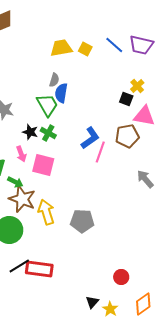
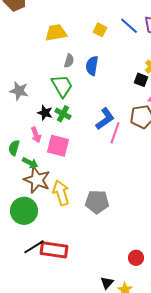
yellow trapezoid: (61, 48) -> (56, 33), moved
blue semicircle: (61, 93) -> (92, 66), moved

